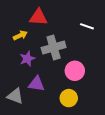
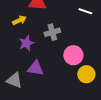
gray cross: (54, 48) -> (52, 32), size x0.7
yellow circle: (69, 98) -> (86, 74), moved

